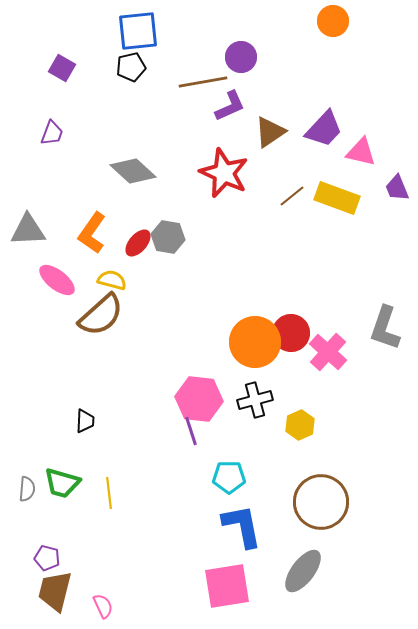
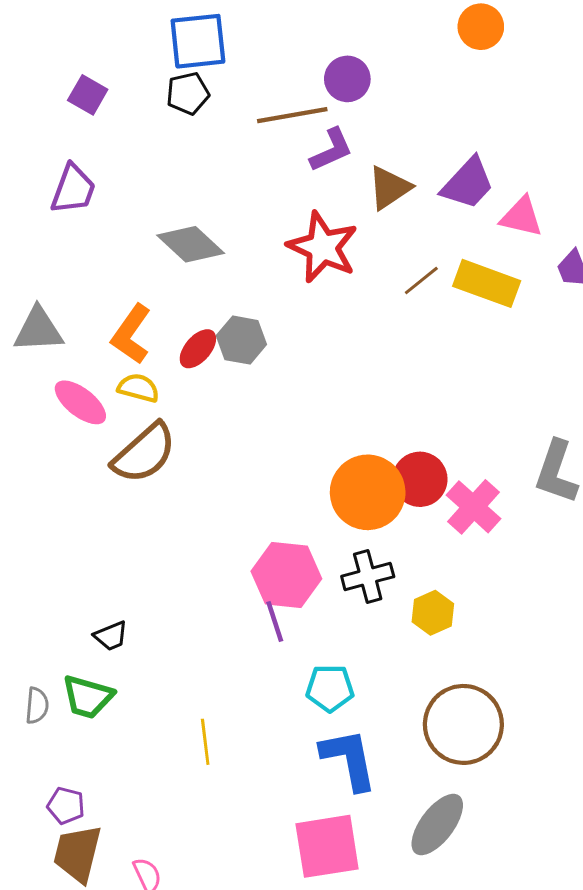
purple trapezoid: (52, 133) -> (73, 189), size x1.4
yellow semicircle: (112, 280) -> (138, 388), moved
black trapezoid: (85, 421) -> (111, 636), moved, turned 65
yellow line: (109, 493) -> (205, 742), moved

